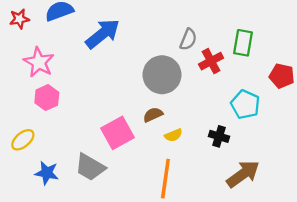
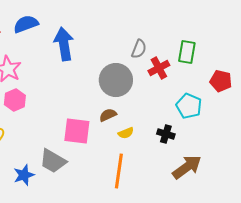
blue arrow: (103, 34) -> (64, 44), turned -60
pink square: (118, 133) -> (77, 131), turned 36
blue star: (47, 173) -> (24, 175), moved, turned -30

